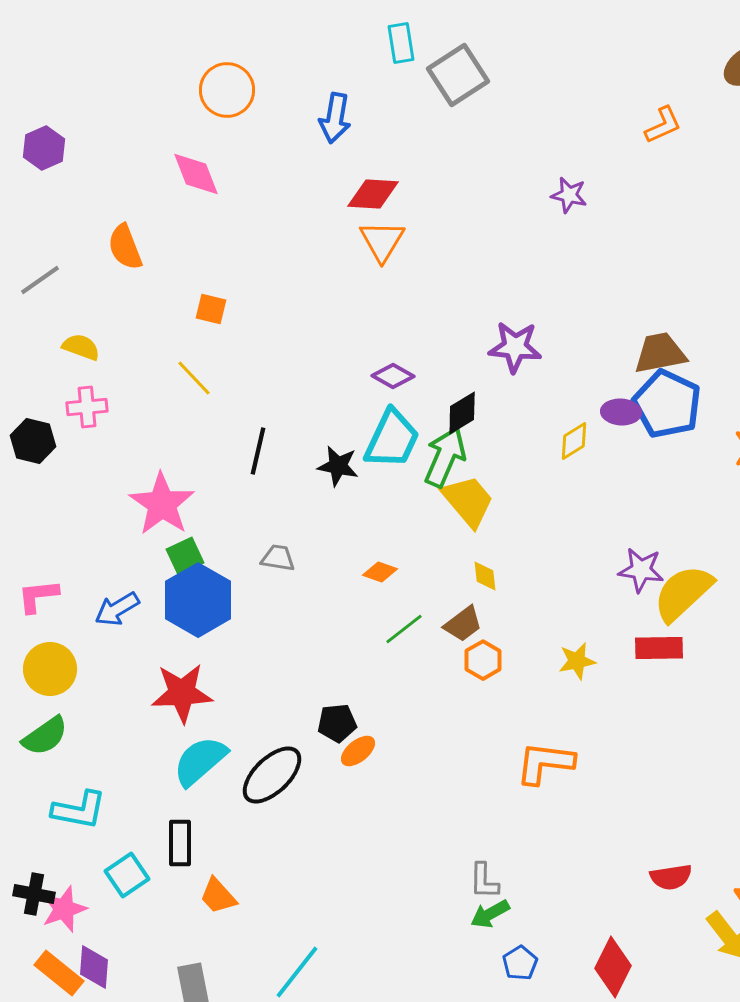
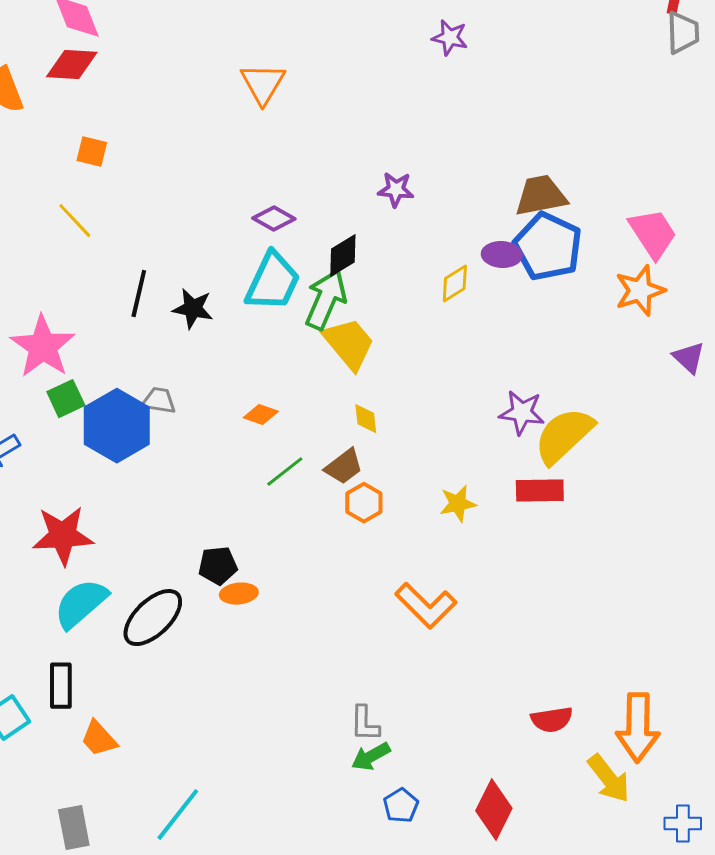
red diamond: (373, 194) -> (72, 65), moved
purple star: (515, 347) -> (396, 190), size x0.7
black star: (338, 466) -> (193, 309), moved
blue hexagon: (198, 600) -> (117, 426), moved
orange ellipse: (358, 751) -> (239, 594), turned 33
orange L-shape: (545, 763) -> (426, 606), turned -142

